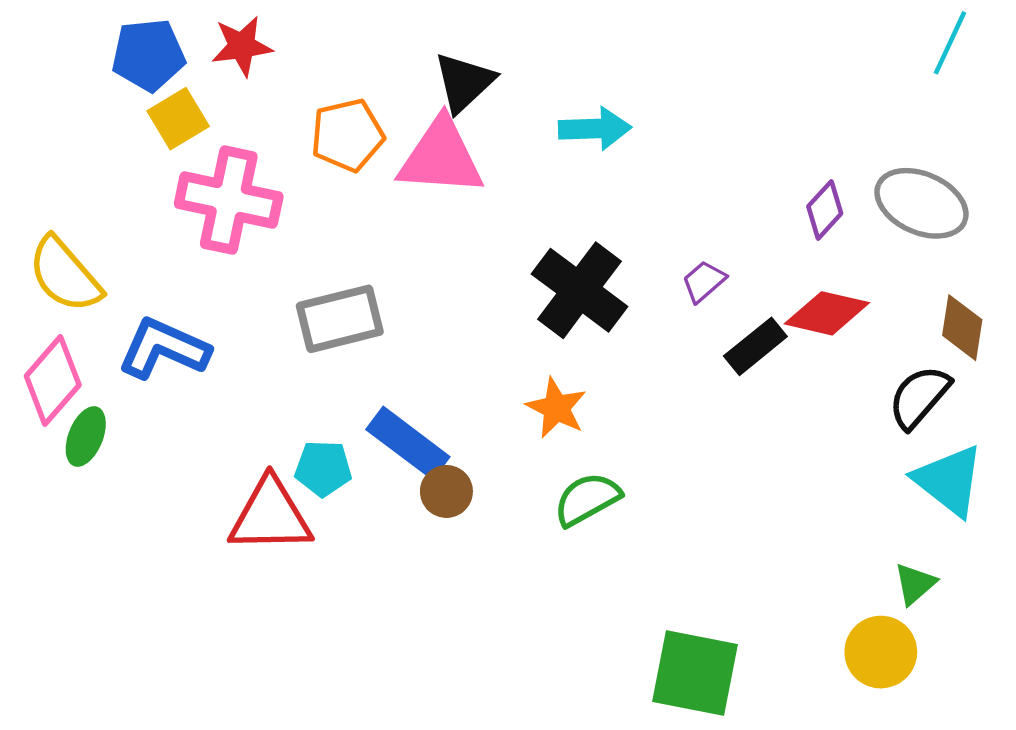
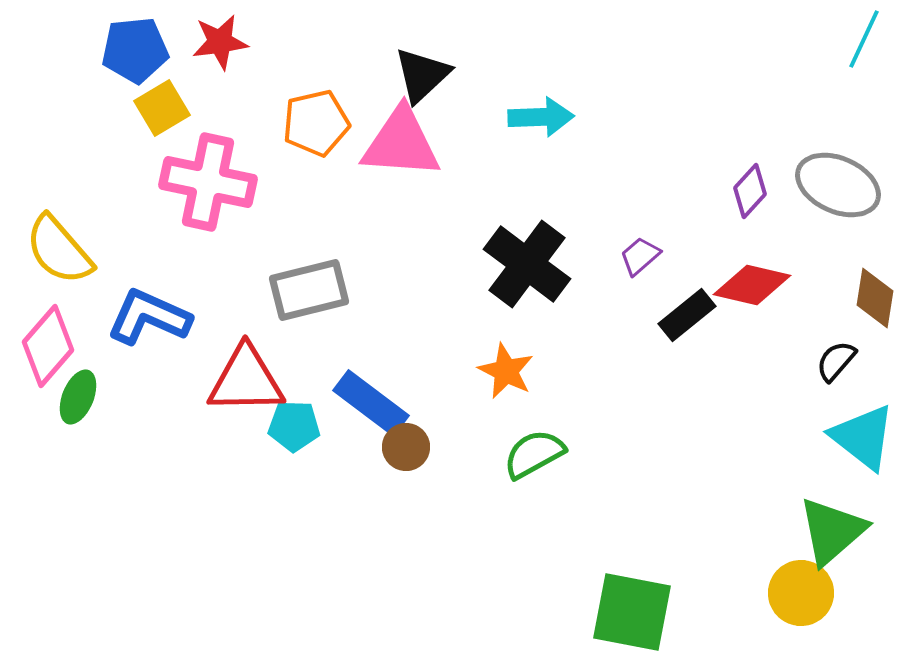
black semicircle: (919, 397) -> (836, 361), size x0.7
red triangle: (270, 516) -> (246, 380), moved
green triangle: (915, 584) -> (832, 531), size x1.8

